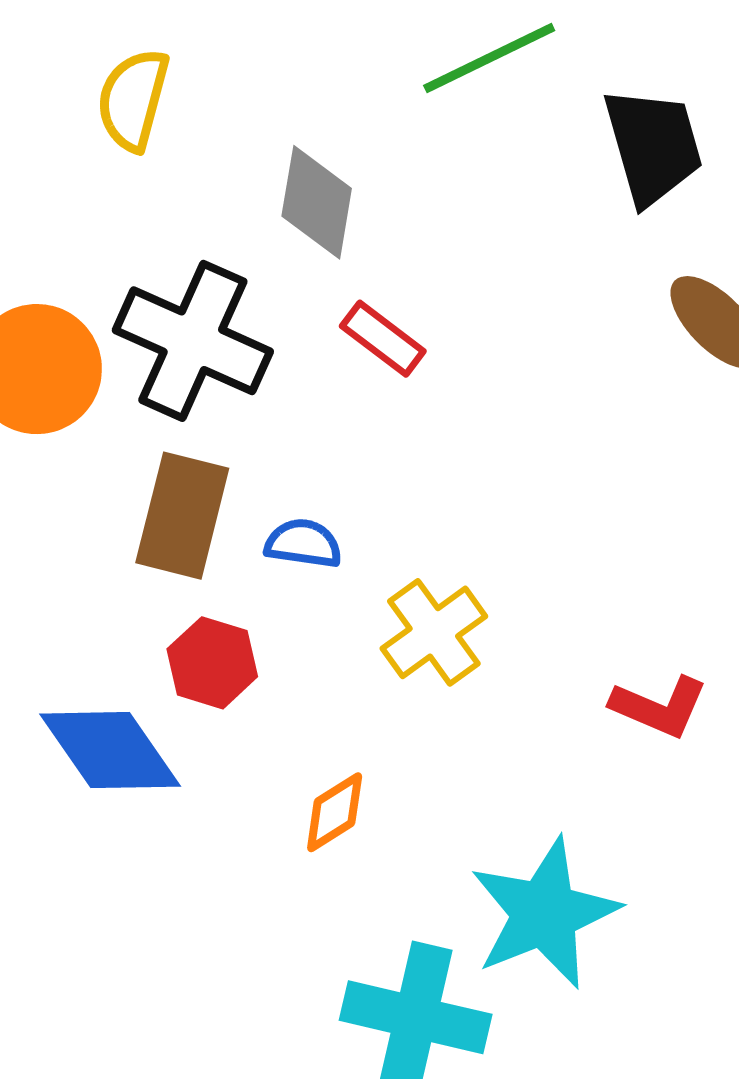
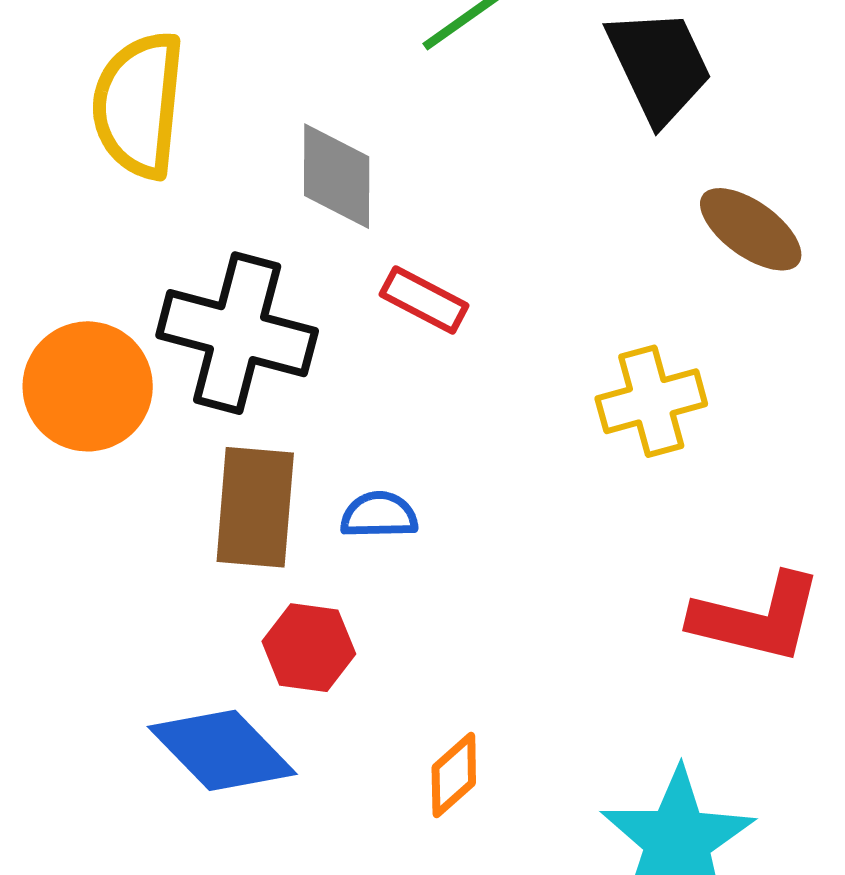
yellow semicircle: (133, 100) -> (139, 105), size x1.4
yellow cross: (434, 632) -> (651, 401), moved, turned 30
red L-shape: (659, 707) -> (757, 618), size x1.4

